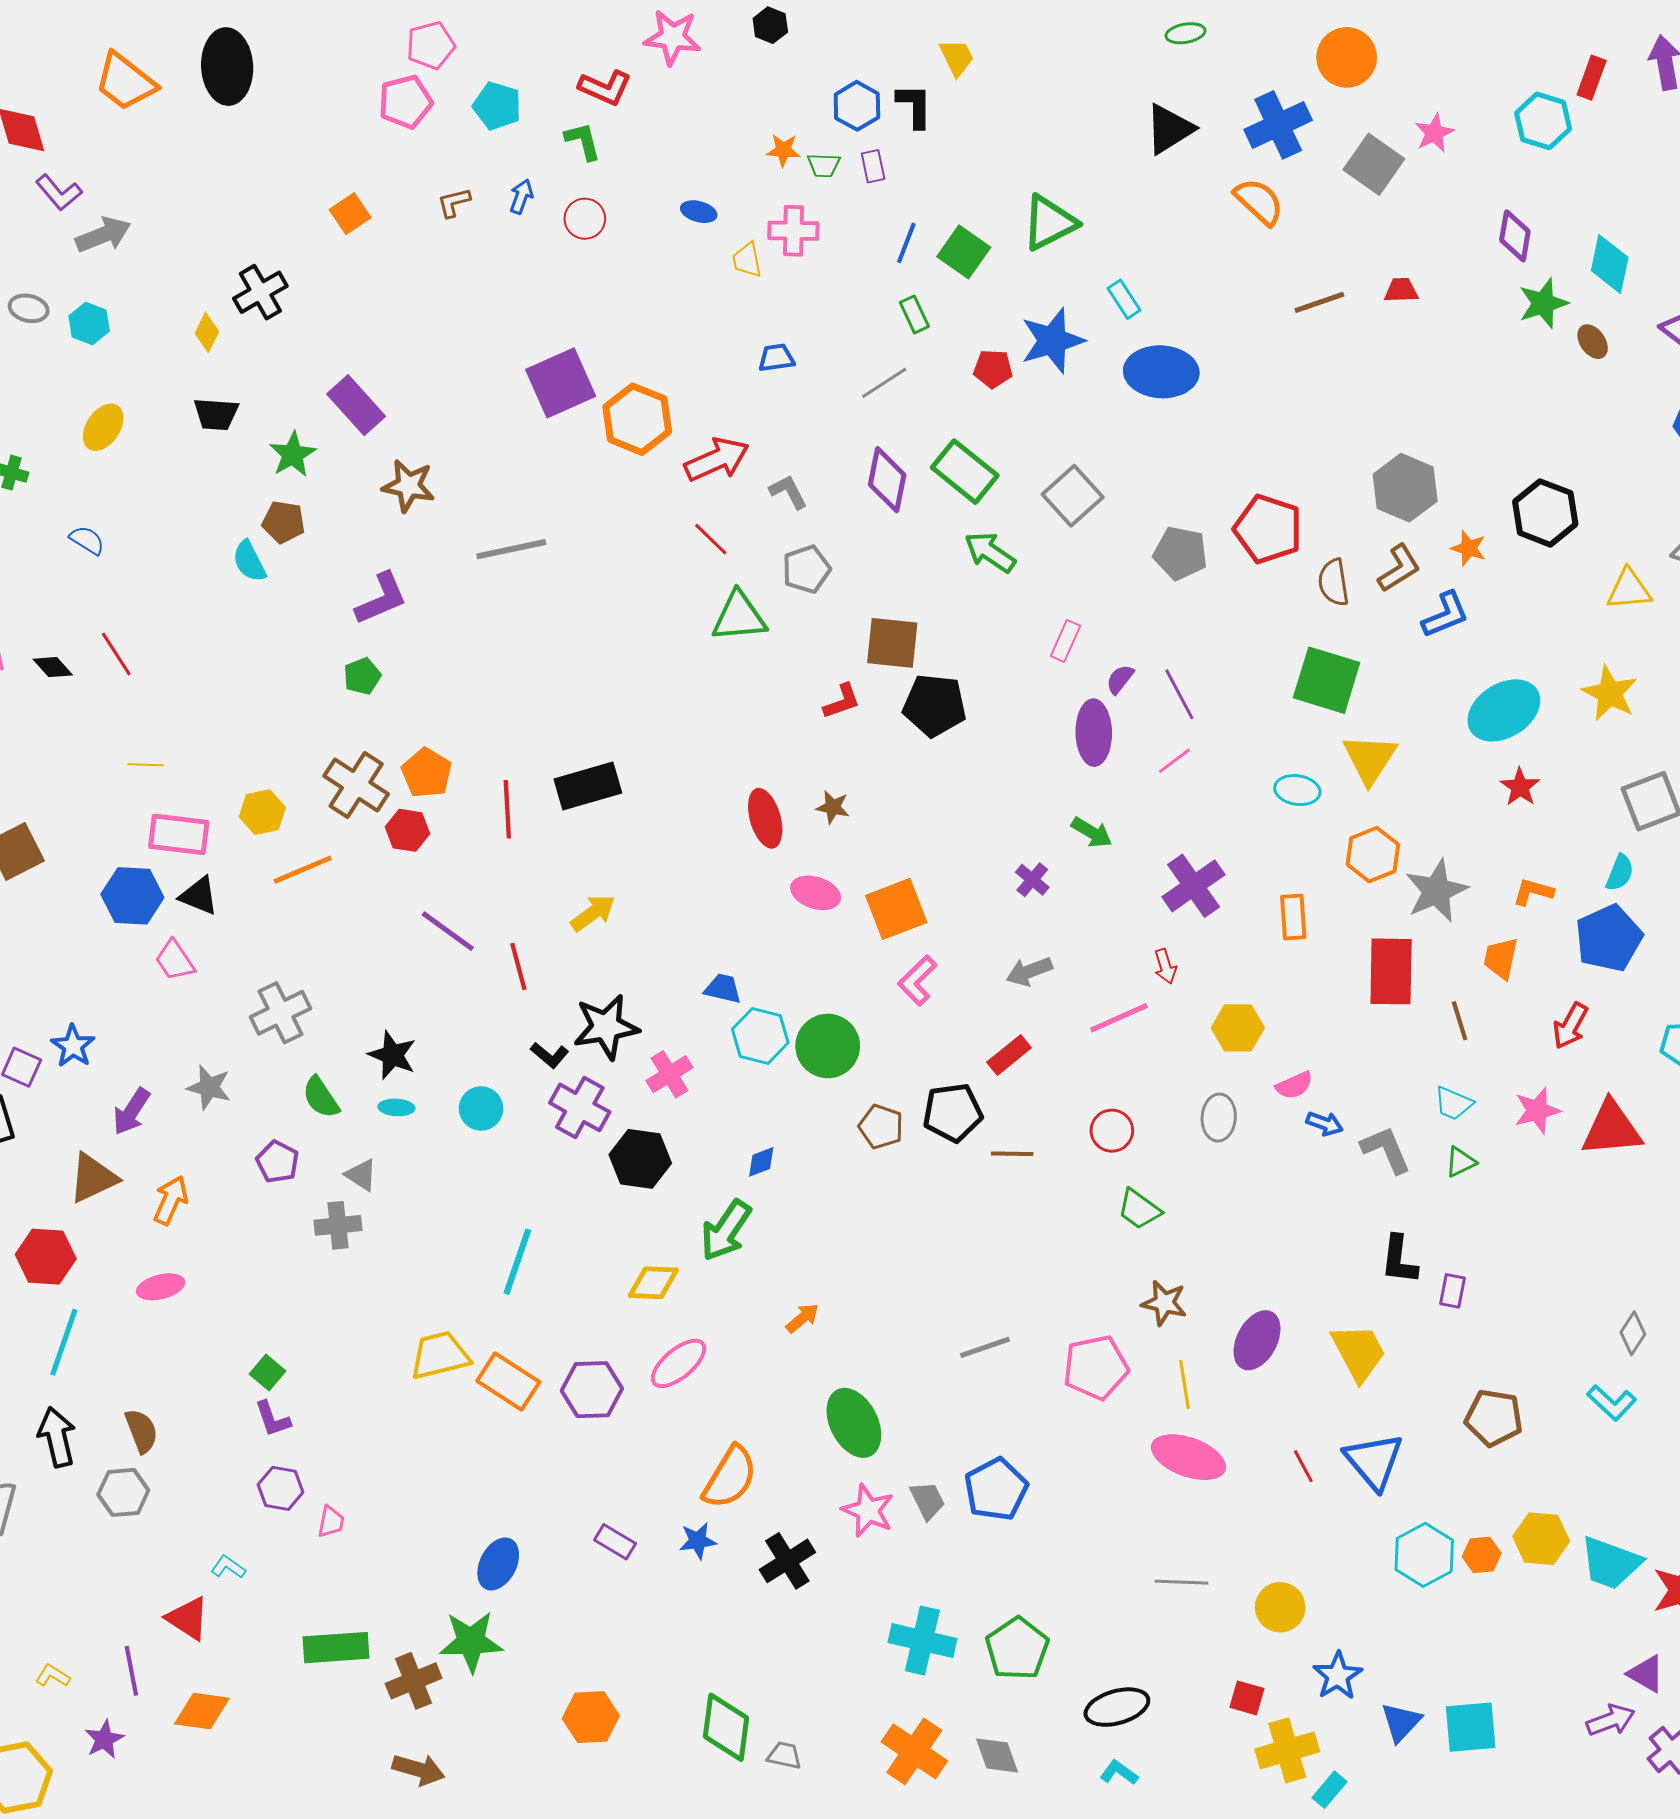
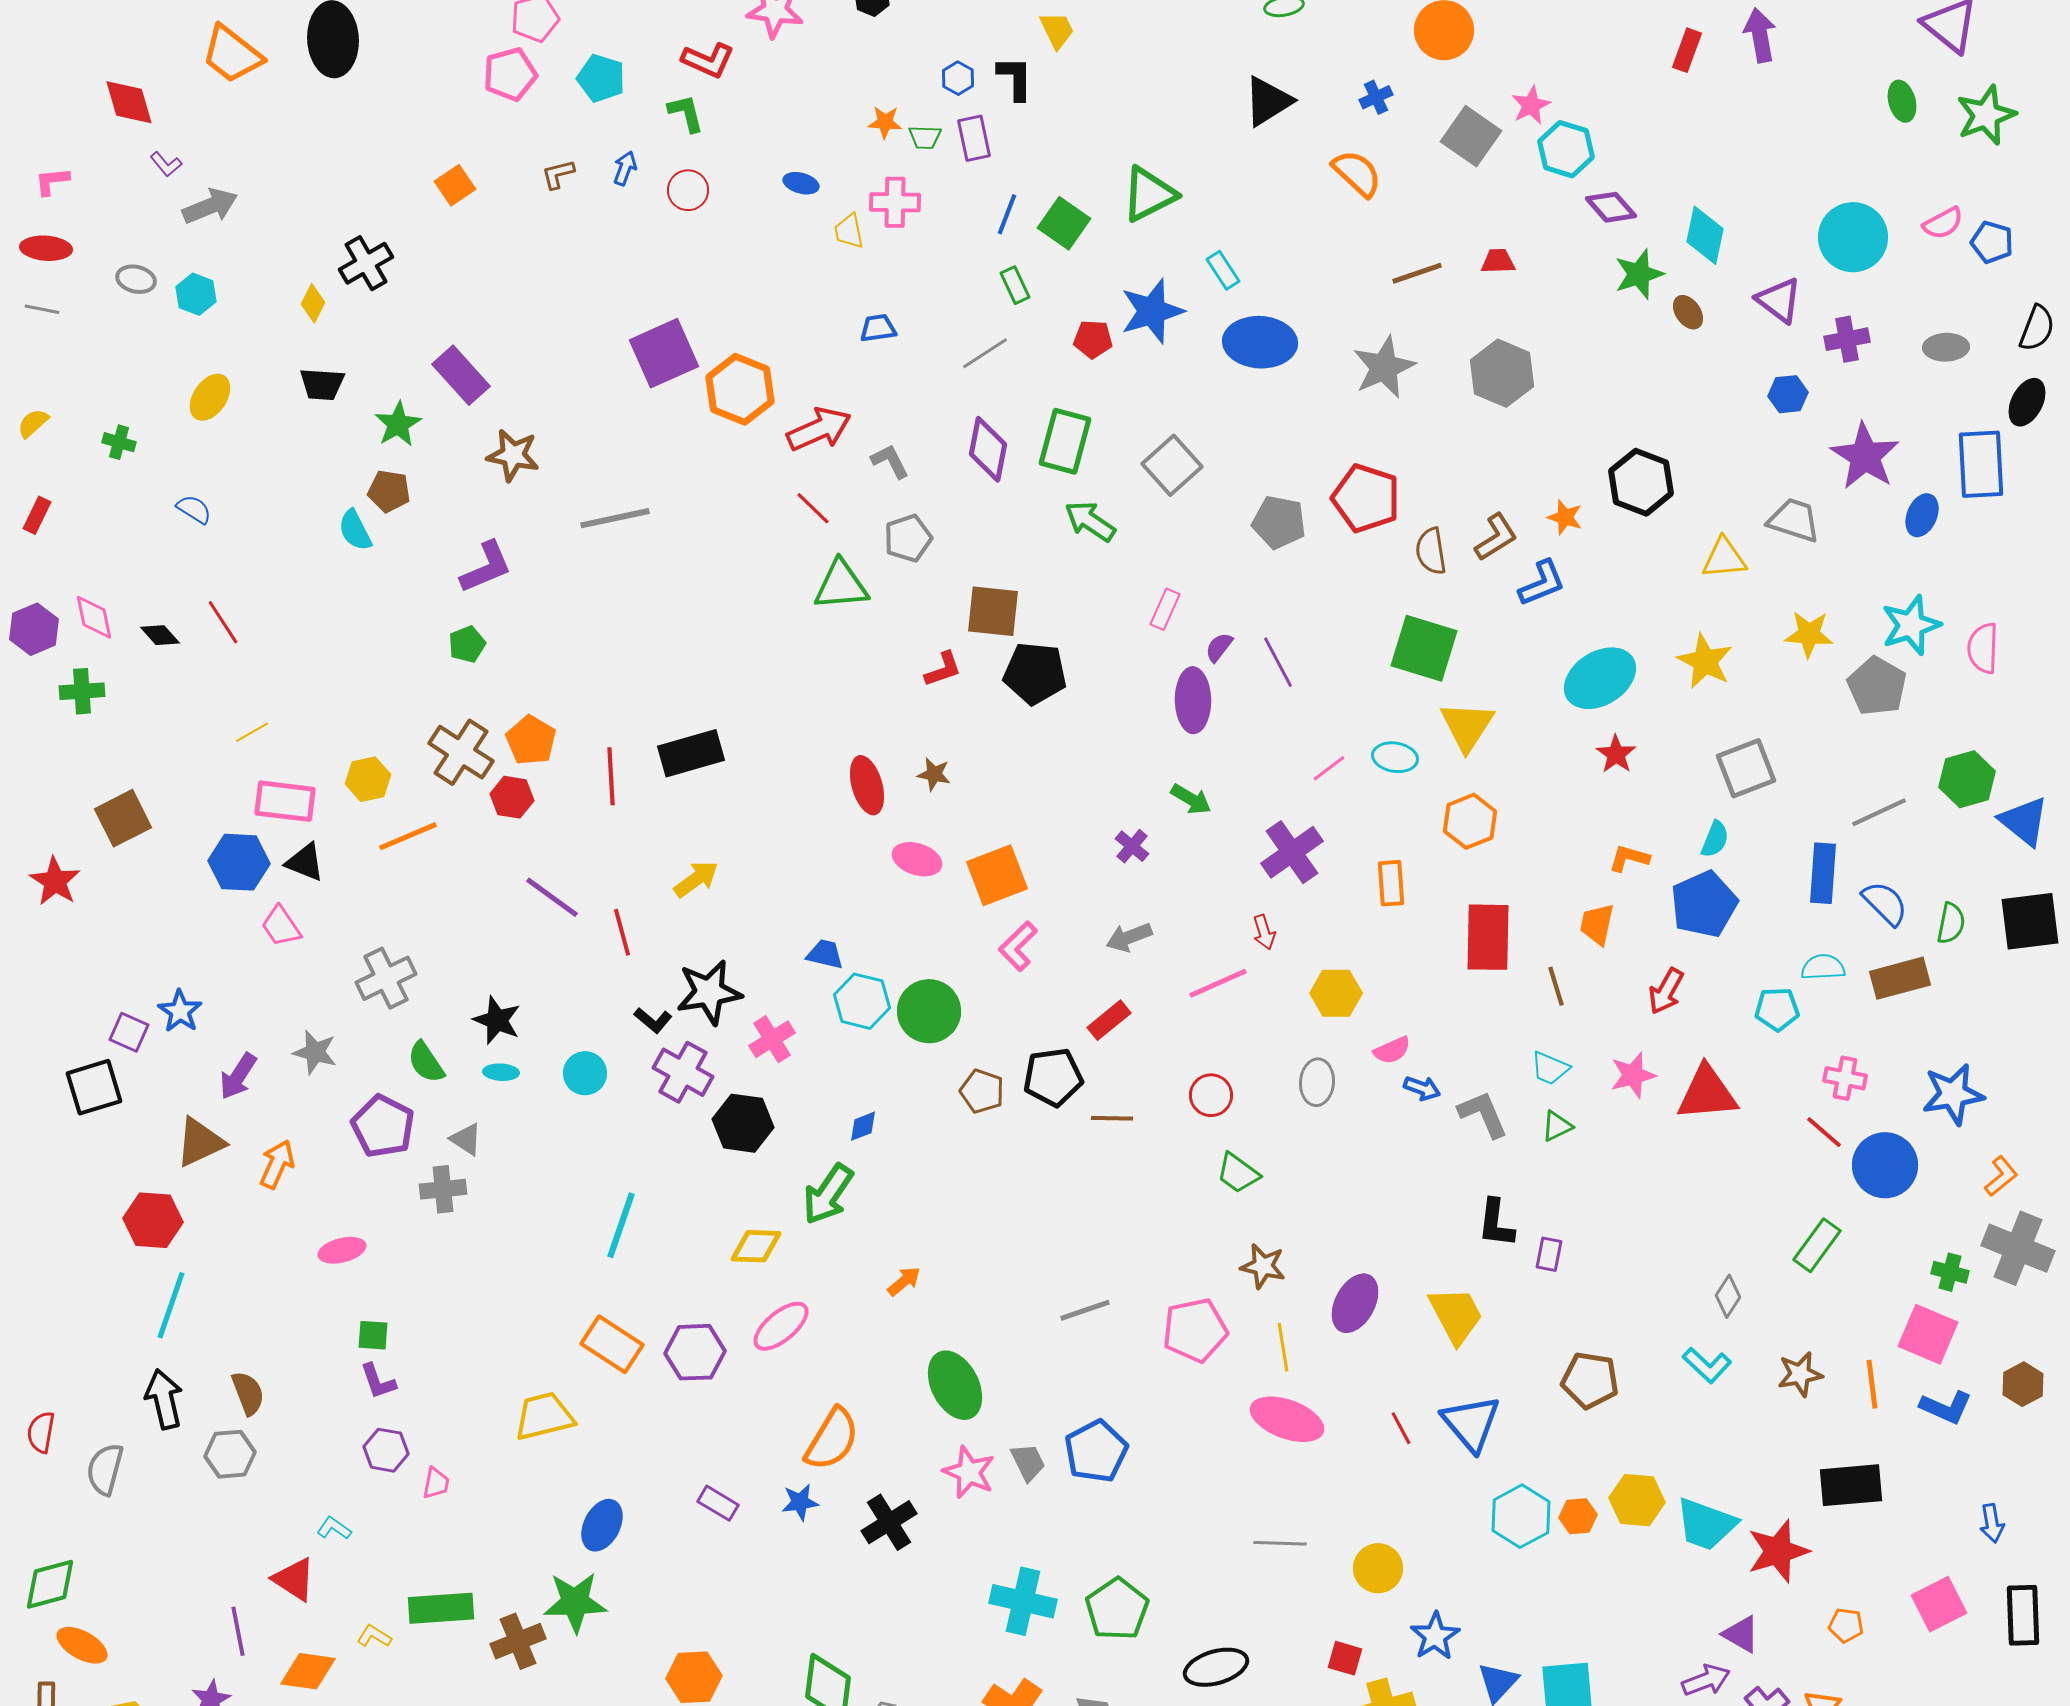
blue hexagon: (857, 106) -> (958, 78), size x0.7
cyan hexagon: (1543, 121) -> (1566, 149), moved
blue cross: (1278, 125) -> (1376, 97), size x0.5
purple rectangle: (873, 166) -> (974, 138), size x1.4
purple L-shape: (59, 192) -> (166, 164), size x0.7
purple diamond: (1515, 236) -> (1611, 207), turned -51
green rectangle: (965, 472) -> (1065, 441), turned 66
gray hexagon: (1405, 488) -> (1502, 373), moved
pink line: (1174, 761) -> (1329, 768), moved
yellow line: (146, 765) -> (252, 732), turned -32
gray star: (1436, 891) -> (1384, 367), moved
purple pentagon: (278, 1162) -> (383, 1126), size x1.5
pink ellipse: (161, 1287) -> (342, 1250), moved
yellow trapezoid: (440, 1355) -> (544, 1416), moved
green square: (267, 1372) -> (373, 1335), turned -36
yellow L-shape: (53, 1676) -> (374, 1636), moved

